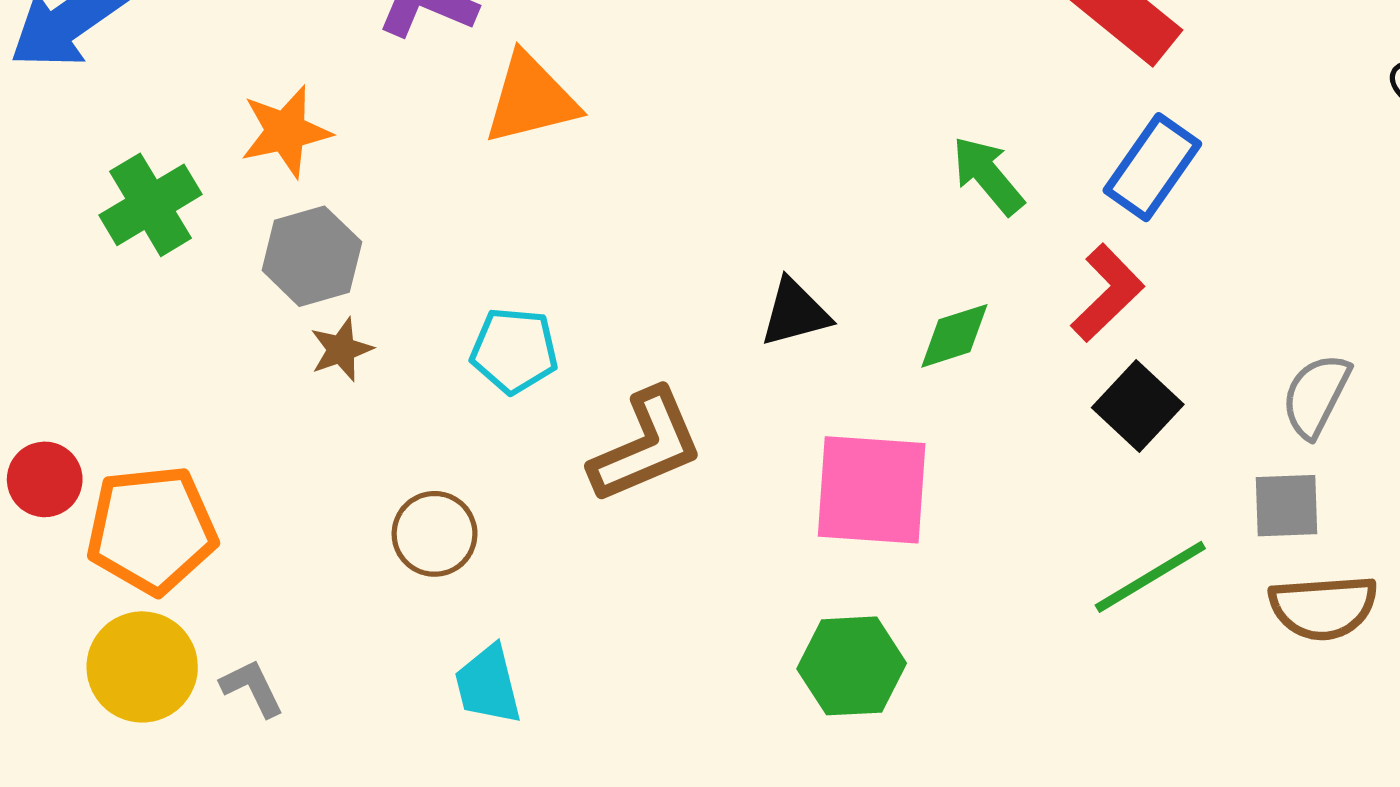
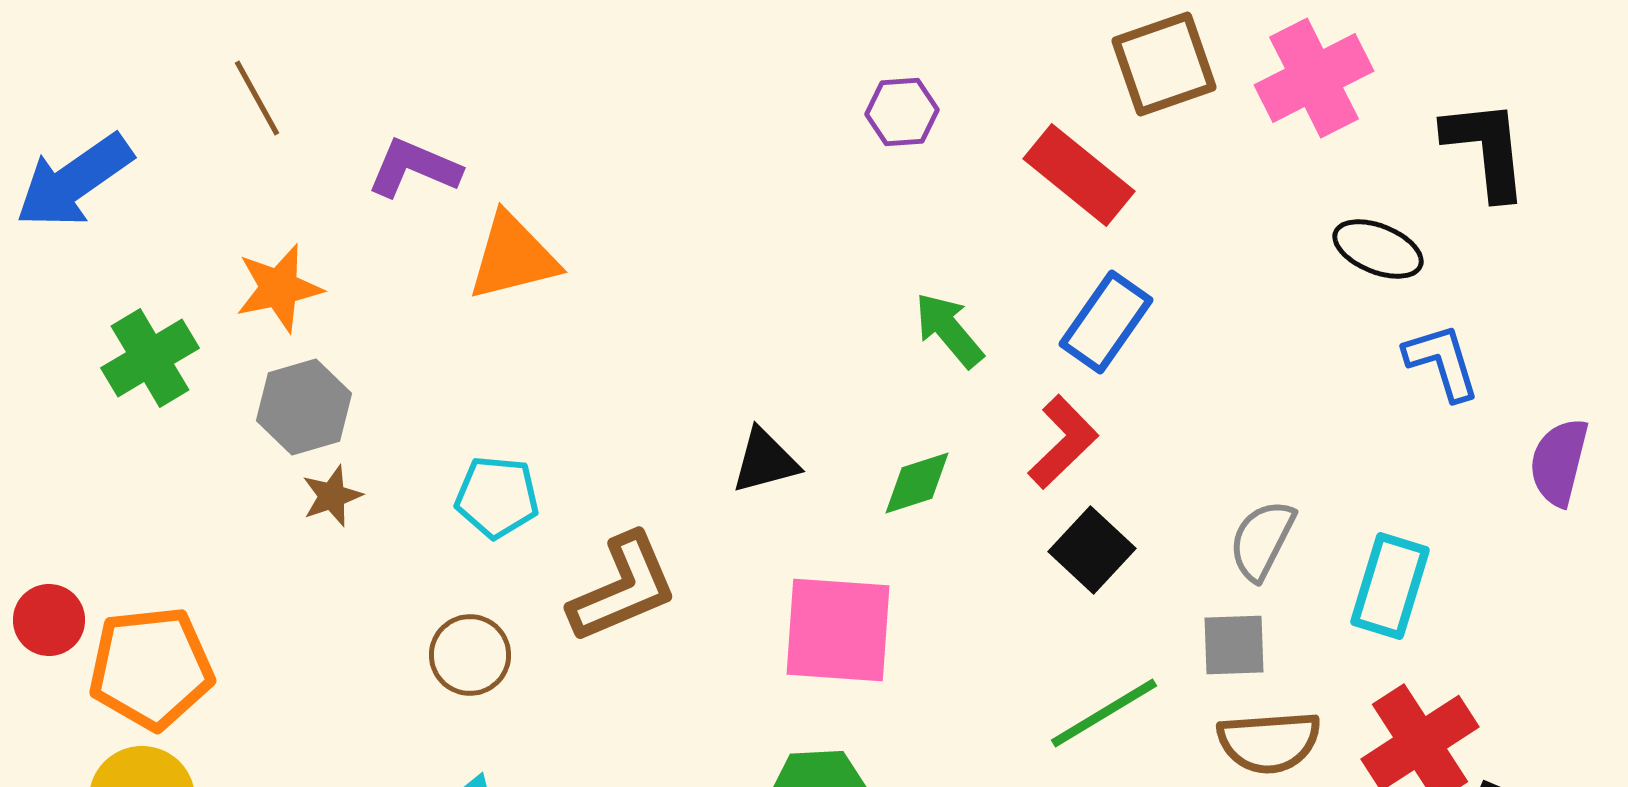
brown circle: (435, 534) -> (470, 655), moved

